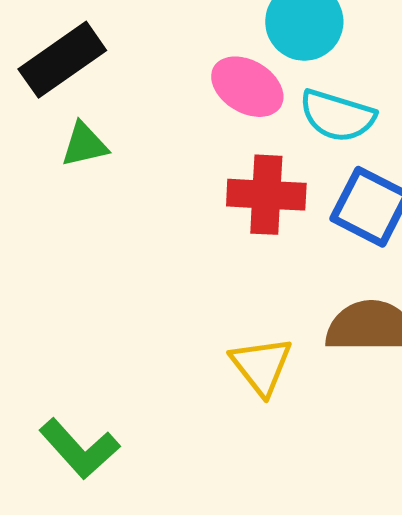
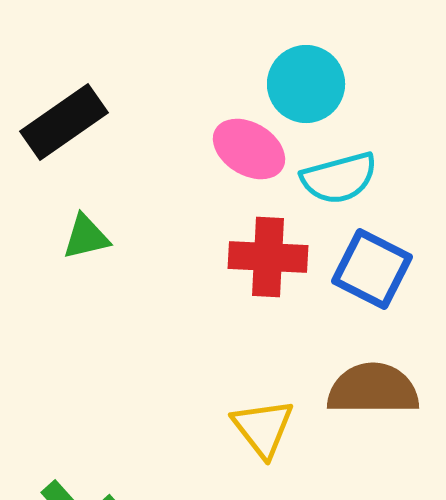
cyan semicircle: (337, 116) -> (339, 178), turned -32
green triangle: (84, 145) -> (86, 237), moved

